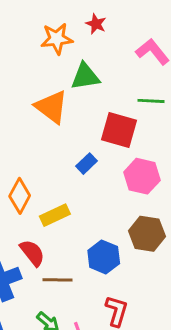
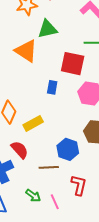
blue rectangle: (87, 164) -> (52, 87), turned -32
brown line: (57, 280) -> (49, 167), moved

